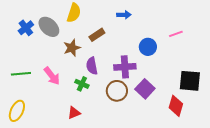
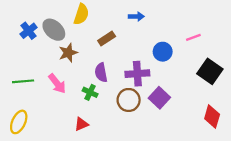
brown star: (72, 48) -> (68, 53), moved
black square: (190, 81) -> (210, 71), moved, turned 30
red diamond: (176, 106) -> (212, 116), moved

